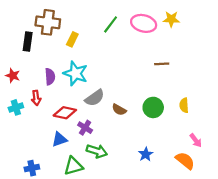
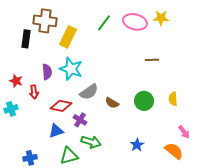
yellow rectangle: (72, 39) -> (68, 37), size x1.5
red star: (13, 76) -> (16, 81), moved
cyan cross: (16, 107) -> (11, 109), moved

